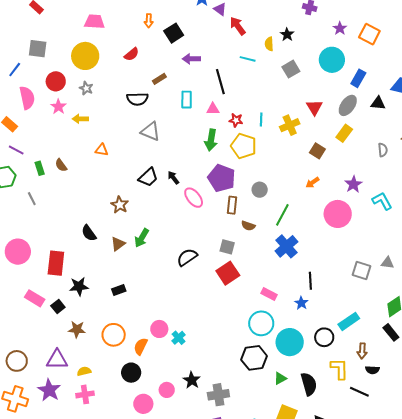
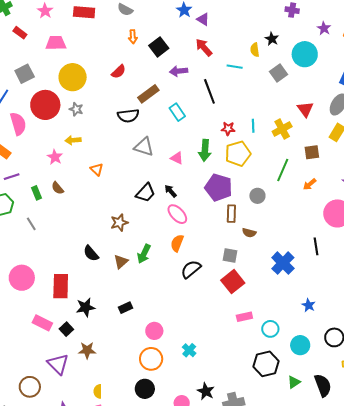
pink trapezoid: (94, 22) -> (56, 43), moved
red arrow: (238, 26) -> (204, 47), moved
gray square: (38, 49) -> (25, 74), turned -30
cyan circle: (332, 60) -> (305, 54), moved
brown rectangle: (159, 79) -> (148, 94), size x1.5
red circle: (56, 81) -> (45, 105), size x1.5
cyan rectangle: (187, 100) -> (177, 112), turned -30
pink star: (58, 107) -> (55, 157), moved
pink triangle: (213, 109) -> (177, 158), moved, turned 32
yellow pentagon: (244, 146) -> (238, 154), turned -30
purple line: (16, 150) -> (12, 177), turned -42
orange triangle: (102, 150) -> (97, 169), turned 40
brown square: (317, 151) -> (312, 152), turned -35
pink ellipse: (194, 198) -> (177, 214), moved
brown star: (120, 205) -> (119, 223), turned 30
green line: (282, 215) -> (283, 170), moved
blue cross: (286, 246) -> (283, 263), moved
black line: (310, 281) -> (316, 246), moved
pink rectangle: (269, 294) -> (244, 317), moved, turned -35
cyan circle: (261, 323) -> (270, 329), size x0.7
pink circle: (159, 329) -> (154, 331), moved
orange circle: (114, 335) -> (151, 359), moved
cyan circle: (290, 342) -> (300, 345), size x0.7
orange semicircle: (141, 346) -> (177, 243), moved
purple triangle: (57, 360) -> (58, 364), moved, turned 50
yellow semicircle: (84, 371) -> (98, 391), turned -72

